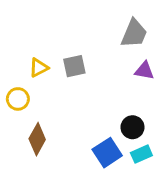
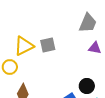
yellow triangle: (39, 68) -> (24, 46), size x1.5

